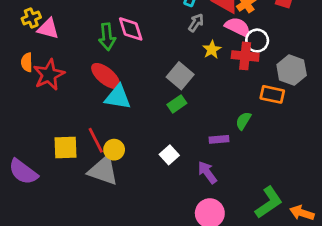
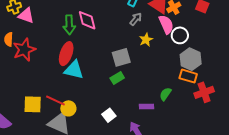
pink semicircle: (238, 27) -> (166, 24), turned 36
red cross: (245, 56) -> (204, 92), moved, turned -30
gray hexagon: (292, 70) -> (191, 59), moved
red ellipse: (106, 76) -> (66, 54), turned 65
gray square: (180, 76) -> (121, 57), turned 30
red line: (96, 140) -> (55, 101), turned -42

